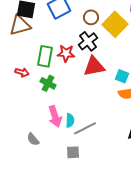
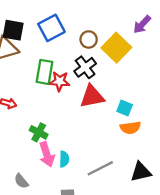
green rectangle: (45, 56) -> (44, 72), moved
green cross: (48, 83) -> (39, 132), moved
gray line: (85, 128) -> (100, 168), moved

